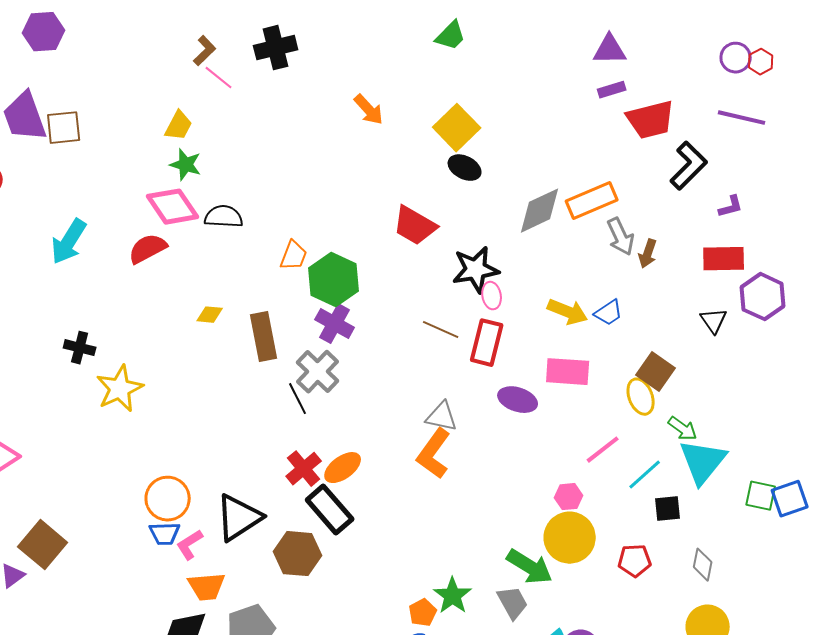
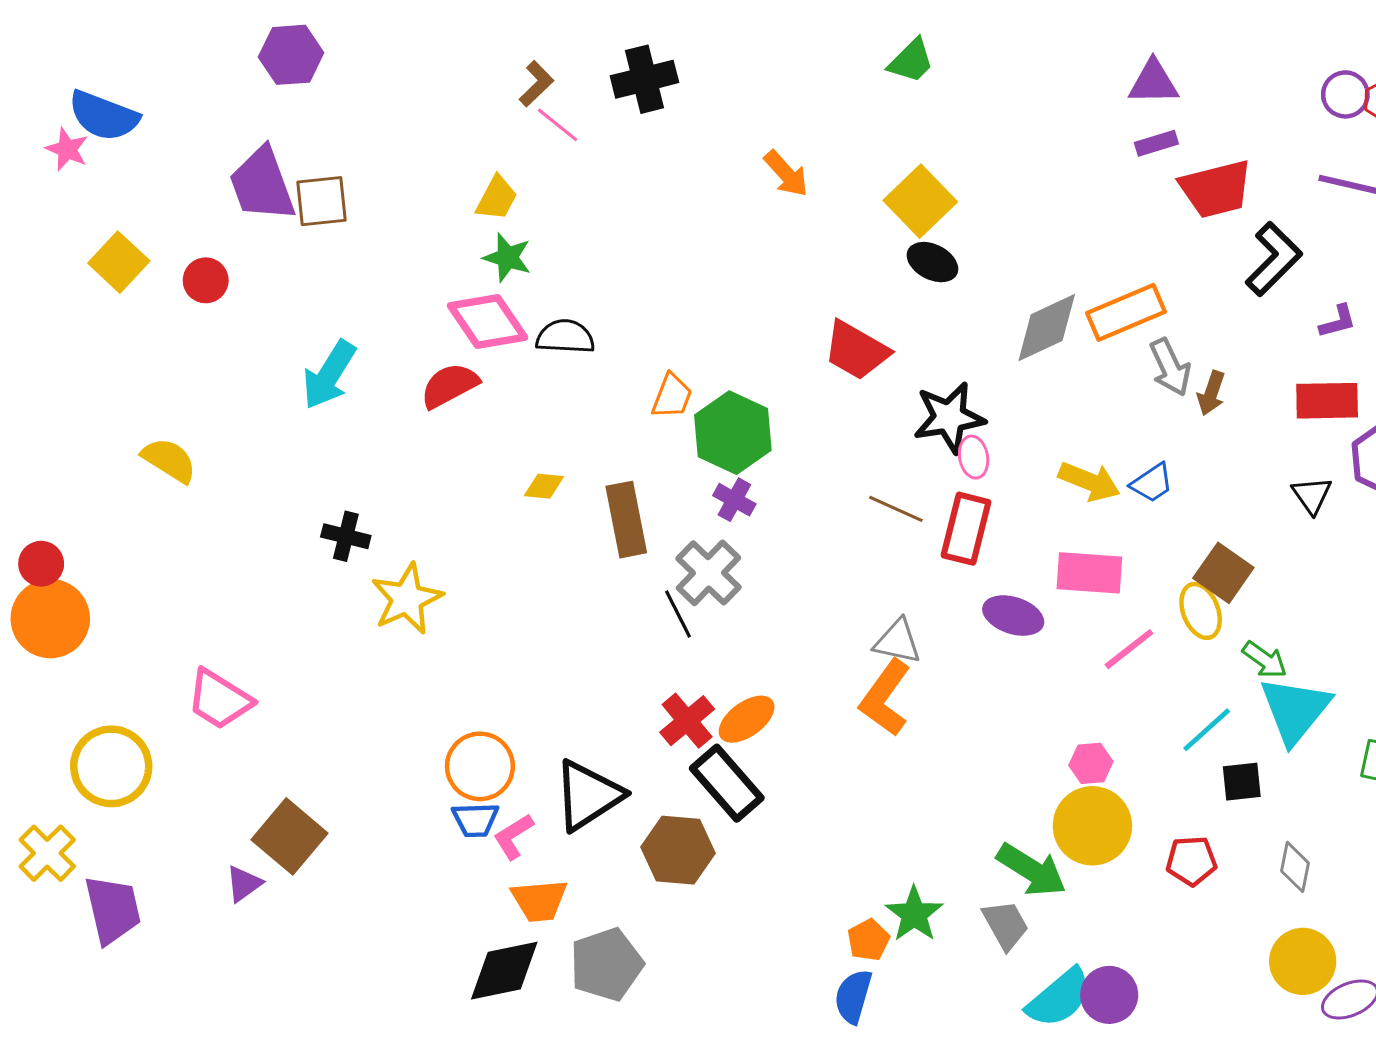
purple cross: (335, 324) -> (734, 500), size x0.7
pink line: (603, 450) -> (1129, 649), moved

